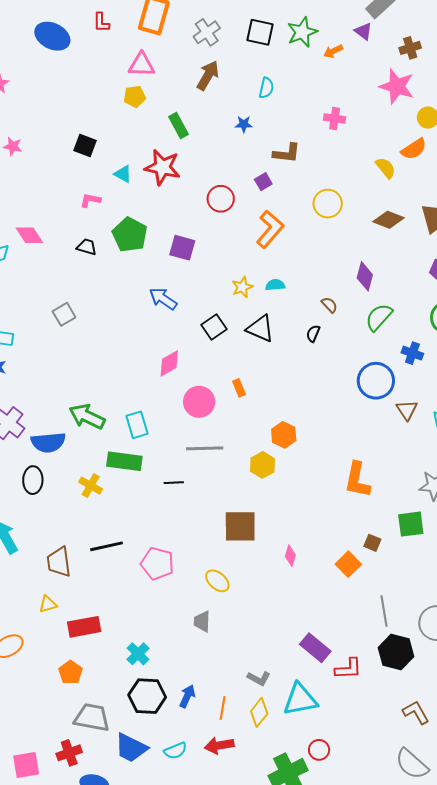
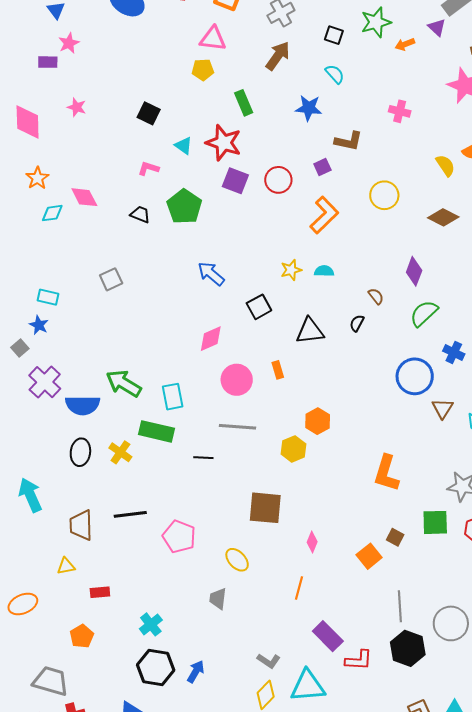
black square: (260, 32) -> (334, 35), moved, size x0.7
cyan semicircle: (266, 88) -> (335, 74), turned -60
blue star: (244, 124) -> (309, 108), size x1.5
purple square: (182, 248) -> (235, 181), moved
black triangle: (260, 329) -> (310, 331), moved, turned -36
black ellipse: (33, 480) -> (80, 452), moved
red rectangle: (84, 627) -> (100, 592), size x0.6
orange line: (223, 708) -> (299, 588), moved
gray trapezoid: (92, 717) -> (51, 681), moved

